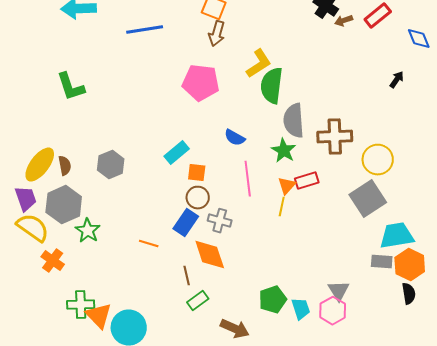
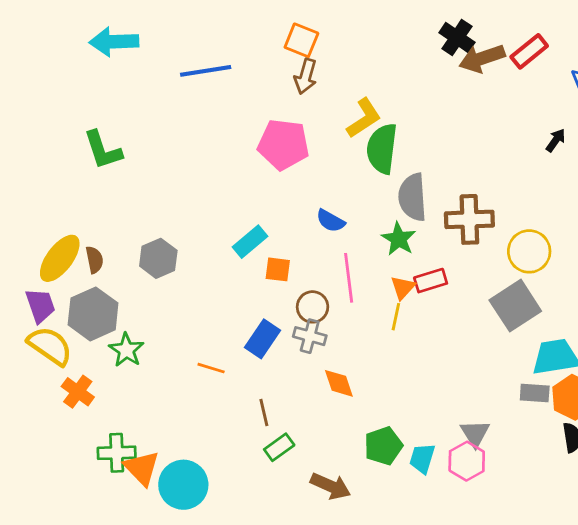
brown arrow: (344, 21) -> (482, 58), size x1.8
brown circle: (198, 198) -> (313, 307), moved
orange diamond: (210, 255) -> (339, 383), moved, size x0.7
cyan trapezoid: (301, 309) -> (422, 458), turned -145

